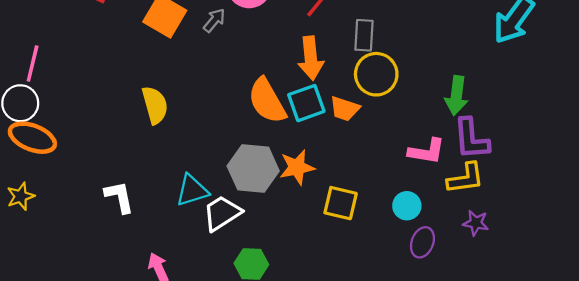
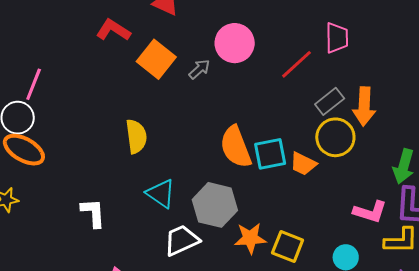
gray rectangle: (364, 35) -> (330, 101), turned 40
orange arrow: (311, 58) -> (364, 106), moved
orange star: (297, 167) -> (250, 238), moved
cyan triangle: (192, 190) -> (161, 194), moved, turned 44

